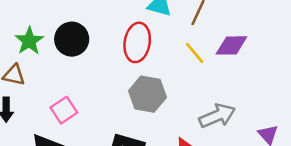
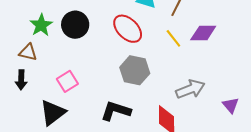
red ellipse: (137, 42) -> (128, 29), turned -56

